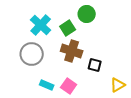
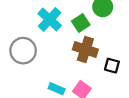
gray circle: (32, 54) -> (23, 51), moved

